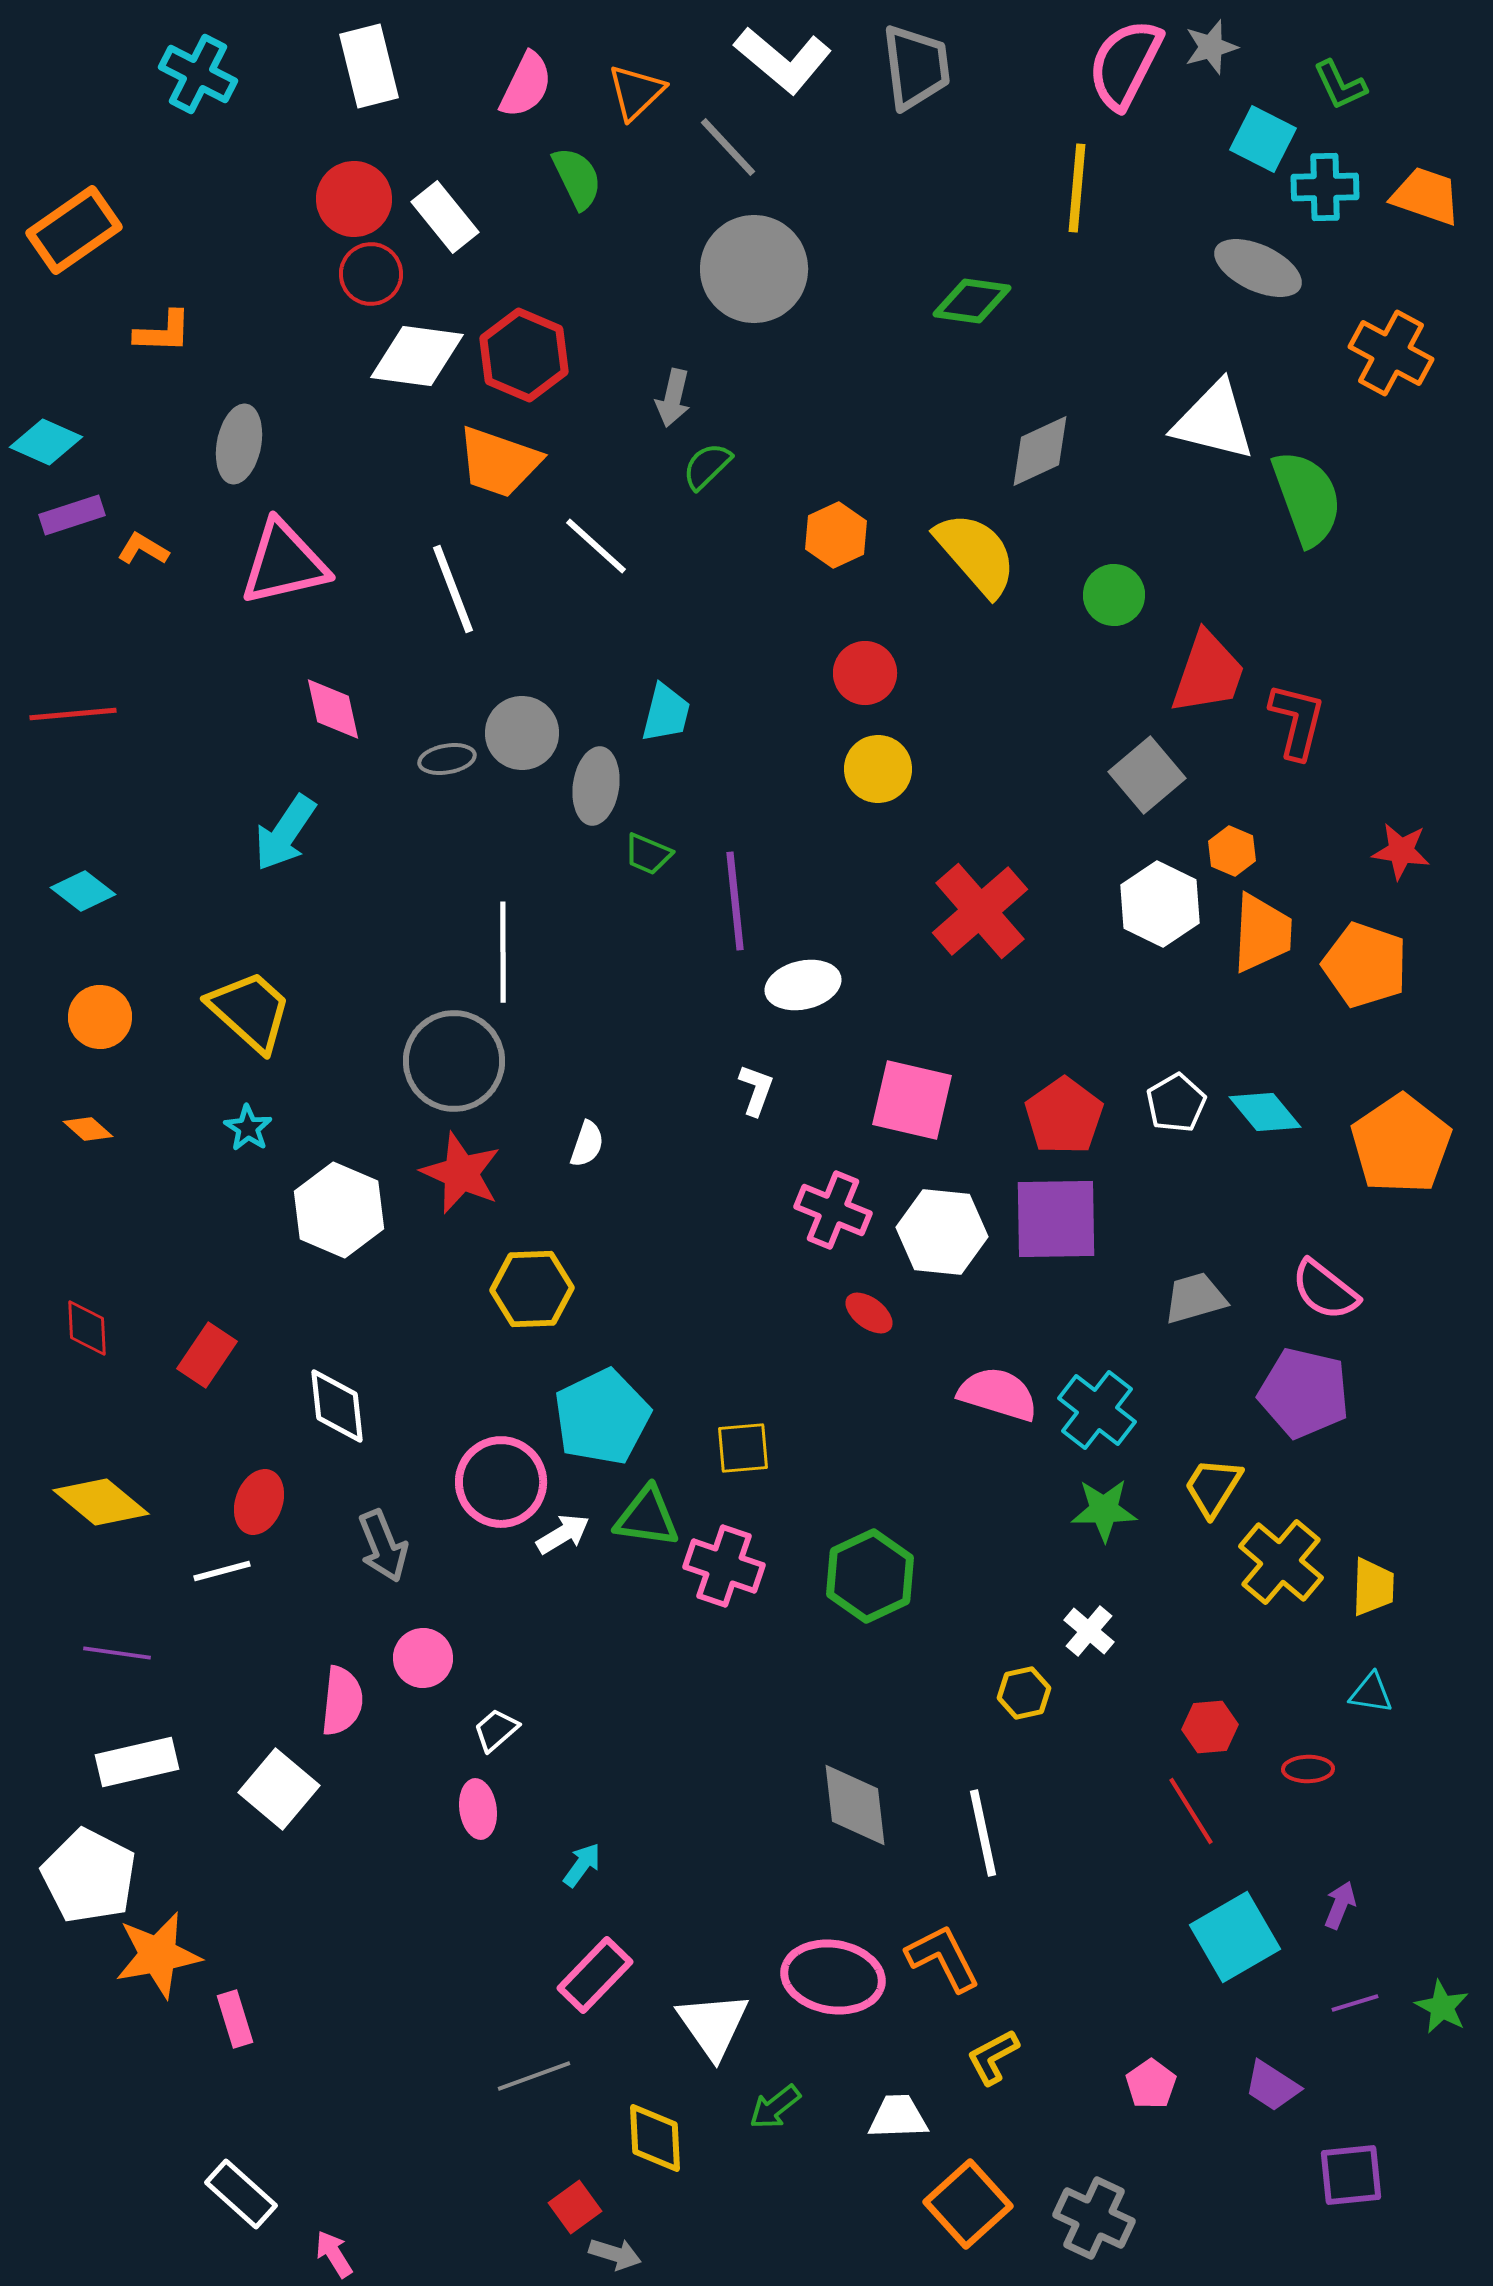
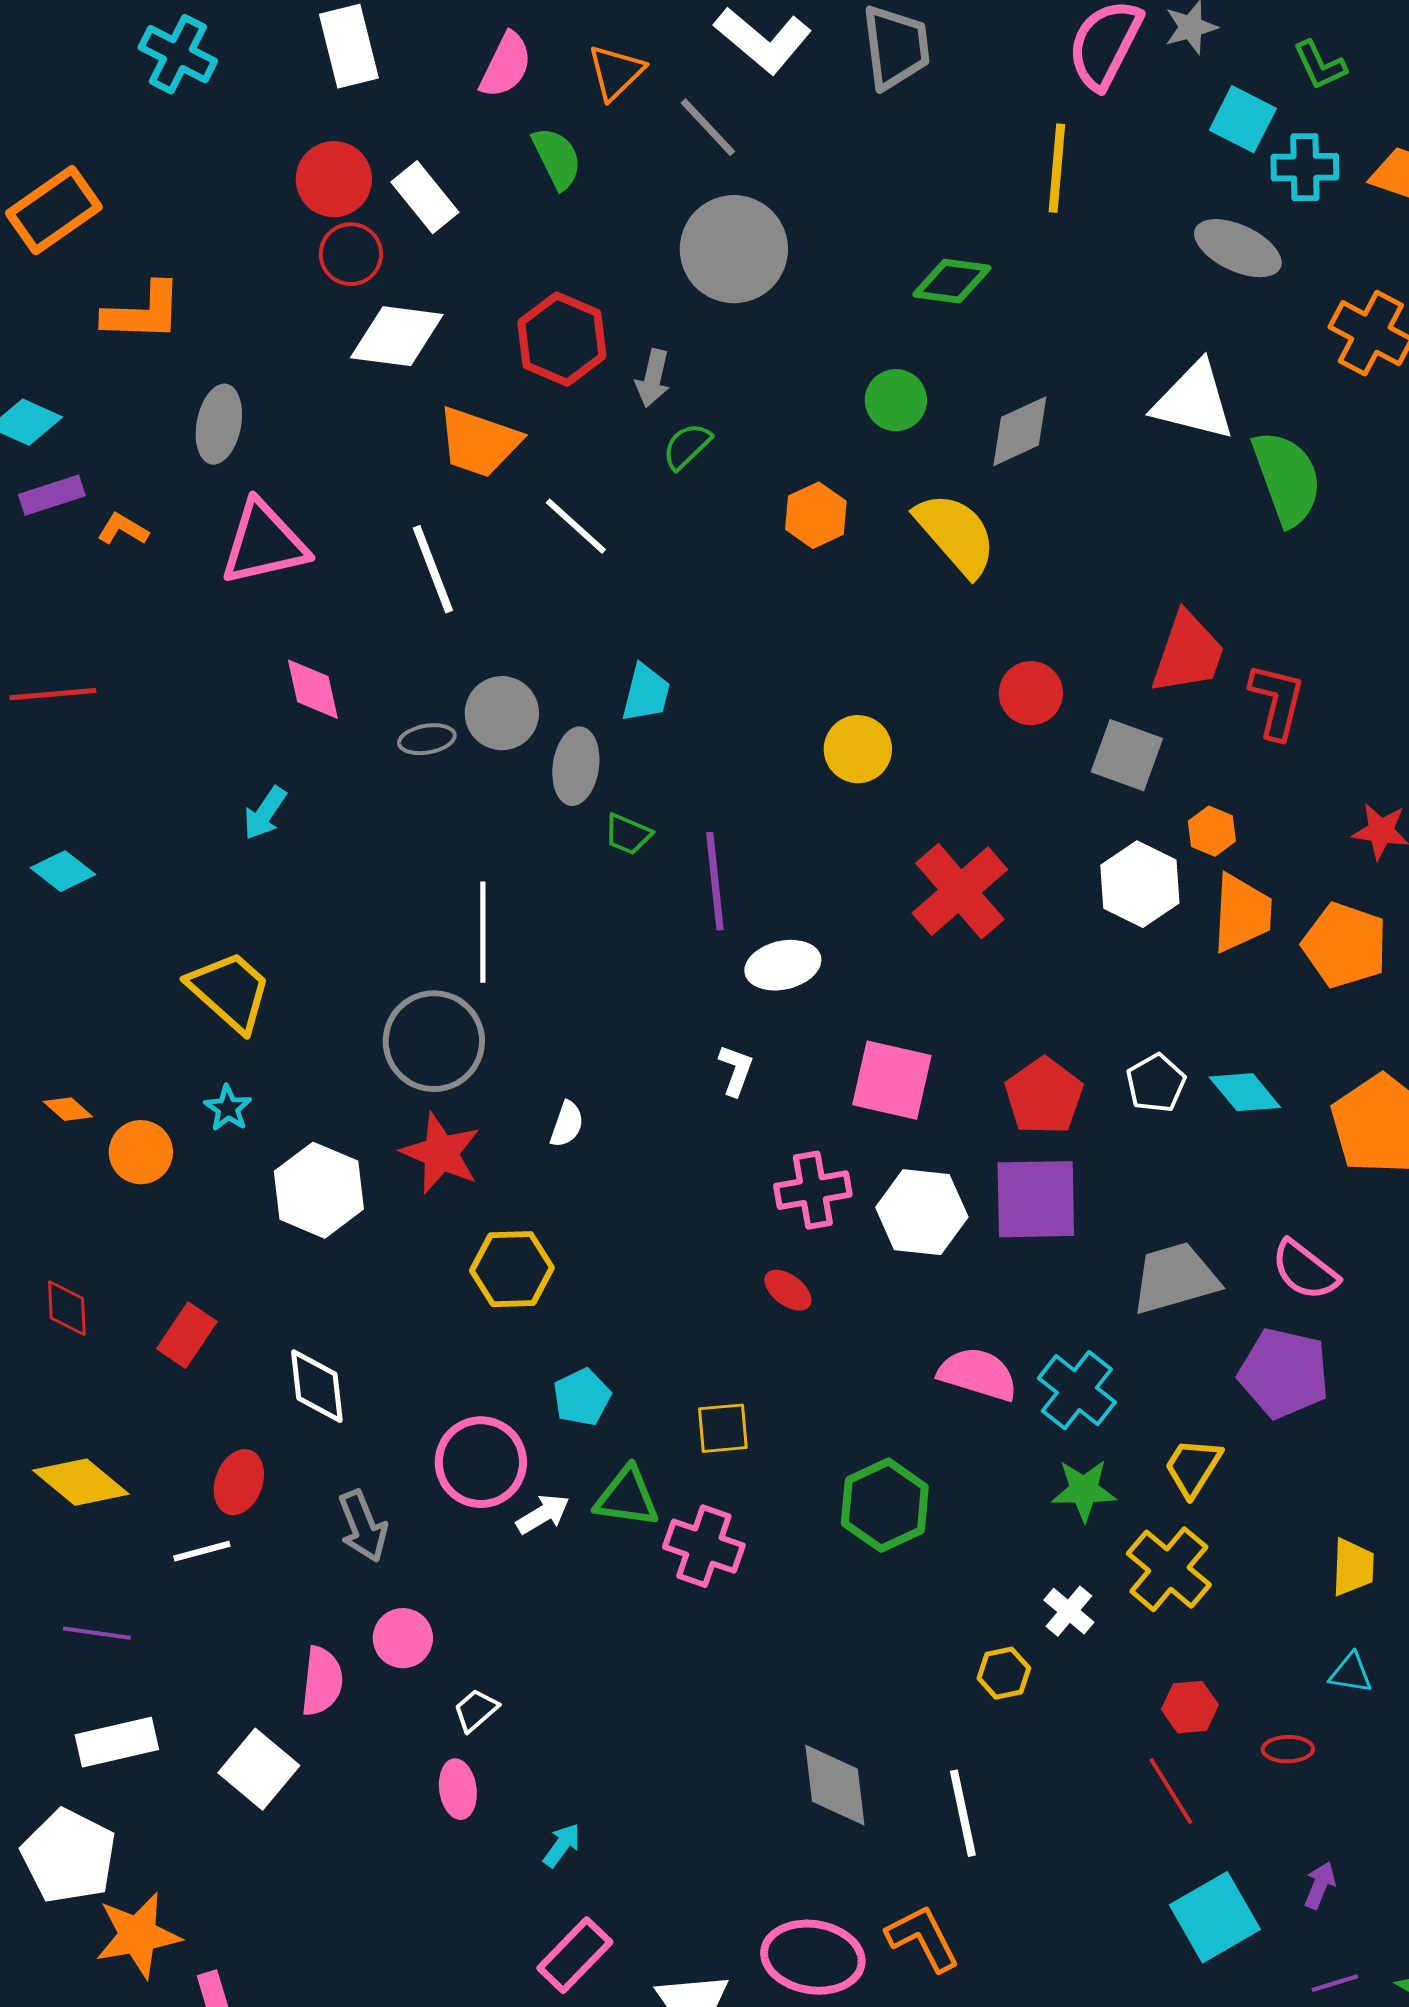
orange L-shape: (163, 332) -> (143, 312), size x1.4
red hexagon: (524, 355) -> (562, 339), moved
green circle: (1114, 595) -> (896, 400), moved
red circle: (865, 673) -> (1031, 693), moved
gray square: (1147, 775) -> (1127, 755), turned -30
cyan arrow: (285, 833) -> (265, 813), size x0.7
orange circle: (100, 1017) -> (141, 1152), moved
pink cross: (833, 1210) -> (813, 1190), turned -32
gray trapezoid: (1195, 1298) -> (1175, 1278), size x1.4
red ellipse: (869, 1313) -> (788, 1290), moved
cyan pentagon: (602, 1417) -> (582, 1397), size x0.6
yellow cross: (1281, 1562) -> (1169, 1569), moved
green hexagon: (870, 1576) -> (885, 1505), moved

